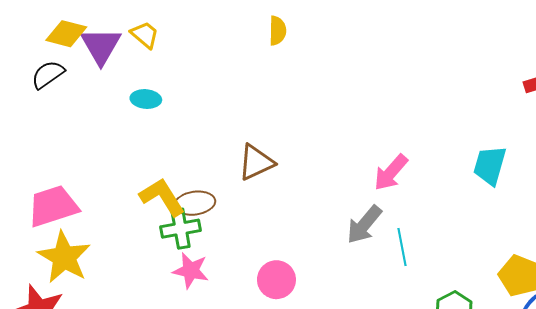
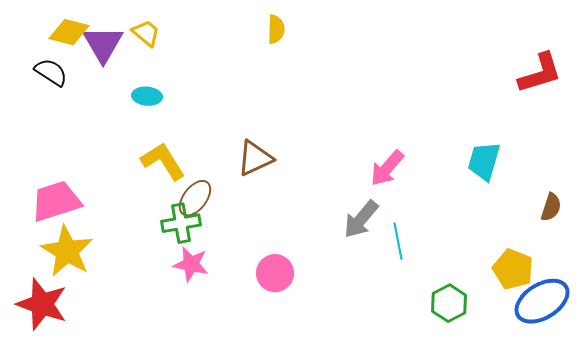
black semicircle: (48, 75) -> (51, 72), turned 68
yellow L-shape: (162, 197) -> (163, 161), moved
brown ellipse: (195, 203) -> (195, 198), turned -45

